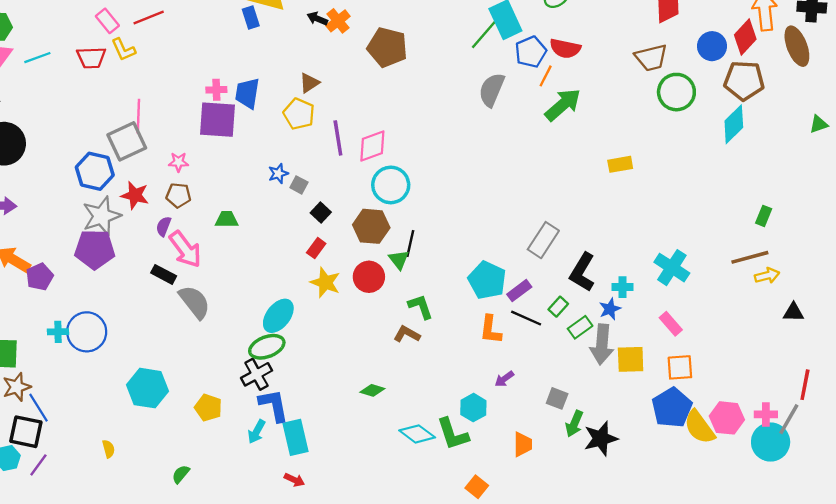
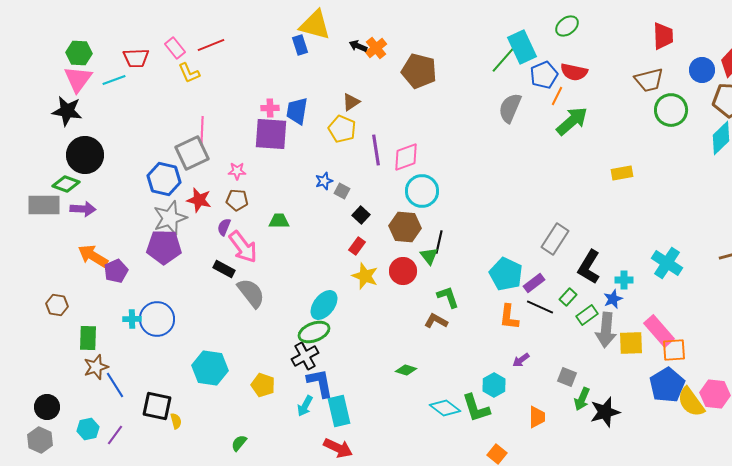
red trapezoid: (91, 58) -> (136, 58), moved
pink rectangle: (671, 324) -> (659, 331), moved, size x1.5
black square: (26, 432) -> (157, 406), moved
red arrow: (294, 480) -> (338, 448), size x1.6

